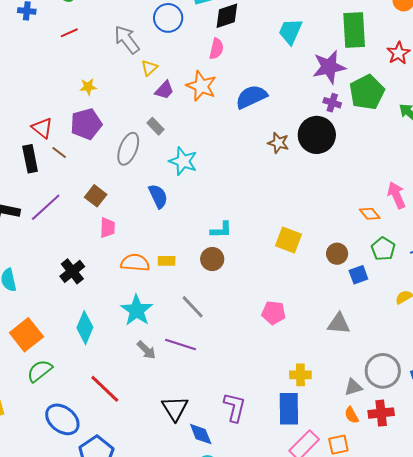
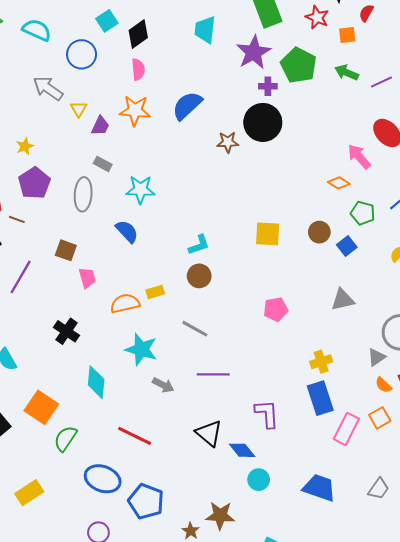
purple line: (180, 345) -> (213, 374), moved

